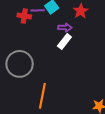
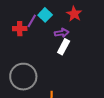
purple line: (38, 10) -> (32, 21), turned -48

